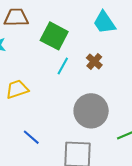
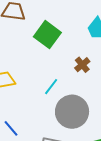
cyan line: (63, 66) -> (51, 87), moved

